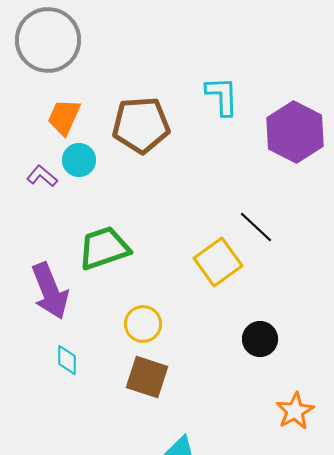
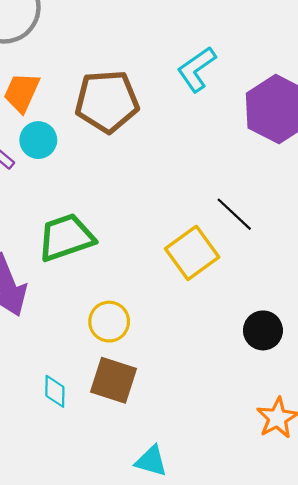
cyan L-shape: (222, 96) -> (197, 69), turned -123
black circle: (260, 339) -> (263, 330), moved
cyan diamond: (67, 360) -> (55, 391), moved

